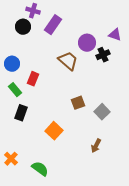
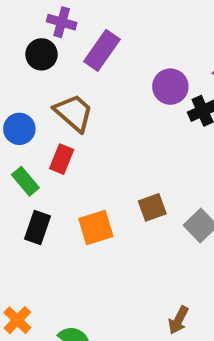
brown trapezoid: (68, 61) -> (74, 113), moved
orange square: (54, 131) -> (96, 228), moved, turned 30
brown arrow: (96, 146) -> (178, 320), moved

